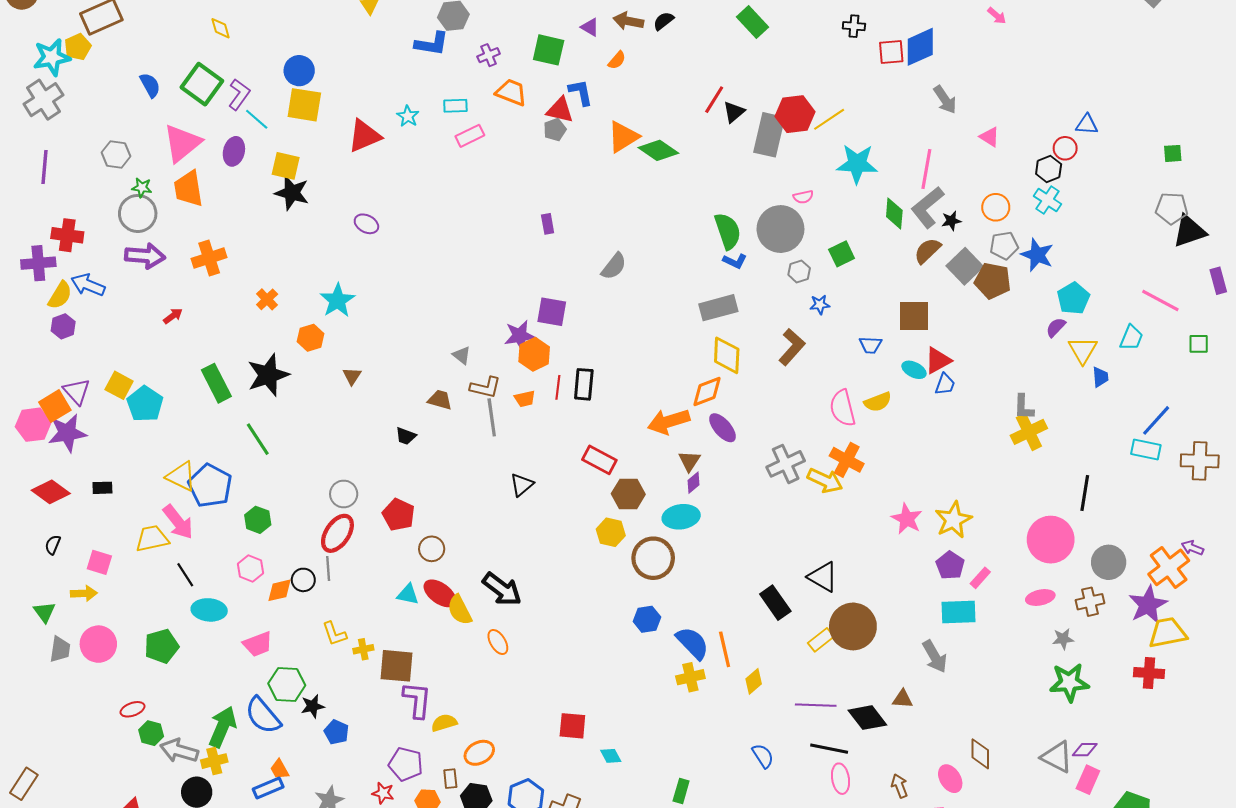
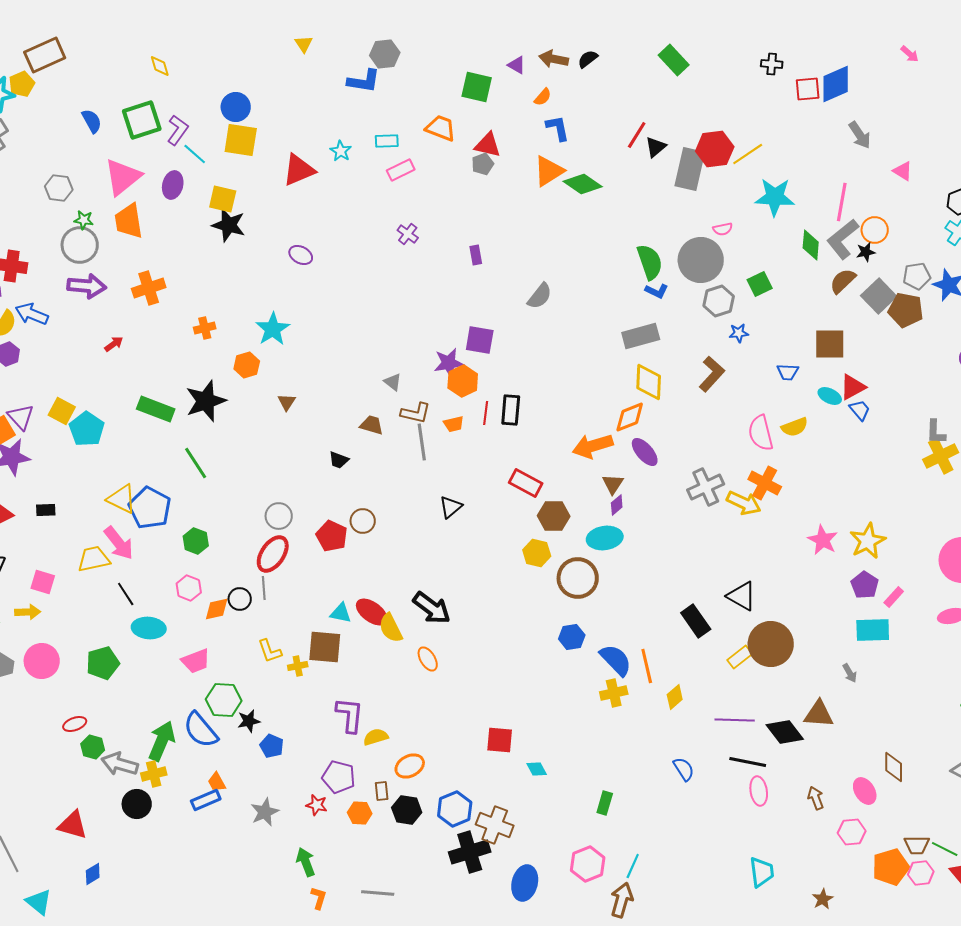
purple cross: (489, 55) -> (408, 234), moved, turned -30
green square: (202, 84) -> (142, 120), turned 36
blue L-shape: (581, 92) -> (558, 128), moved
orange circle: (996, 207) -> (875, 230), moved
gray hexagon: (799, 271) -> (719, 301), size x1.4
orange cross: (267, 299) -> (205, 328), turned 30
green rectangle: (216, 383) -> (156, 409), turned -42
blue trapezoid: (945, 384) -> (860, 410), turned -60
brown circle: (432, 549) -> (363, 521), moved
gray arrow: (935, 657) -> (850, 673), size x0.6
brown square: (396, 666) -> (325, 647), moved
brown triangle: (903, 699) -> (819, 714), size x1.5

